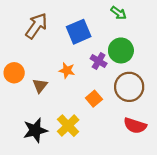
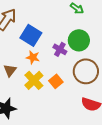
blue square: (79, 32) -> (31, 35), moved, turned -35
yellow cross: (68, 126) -> (34, 80), moved

